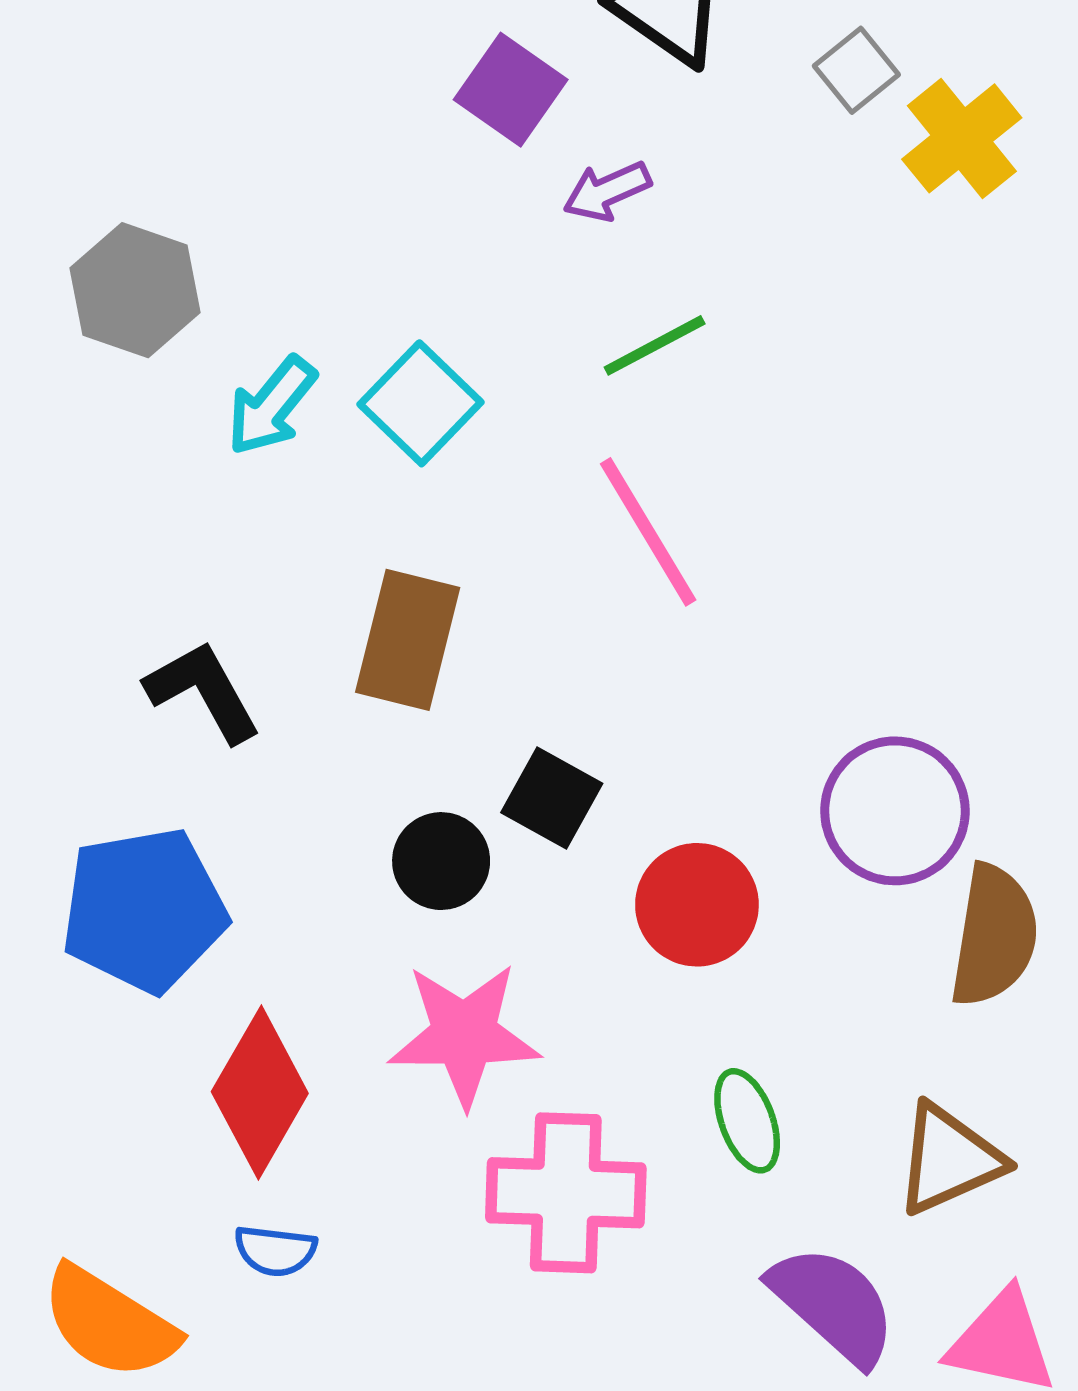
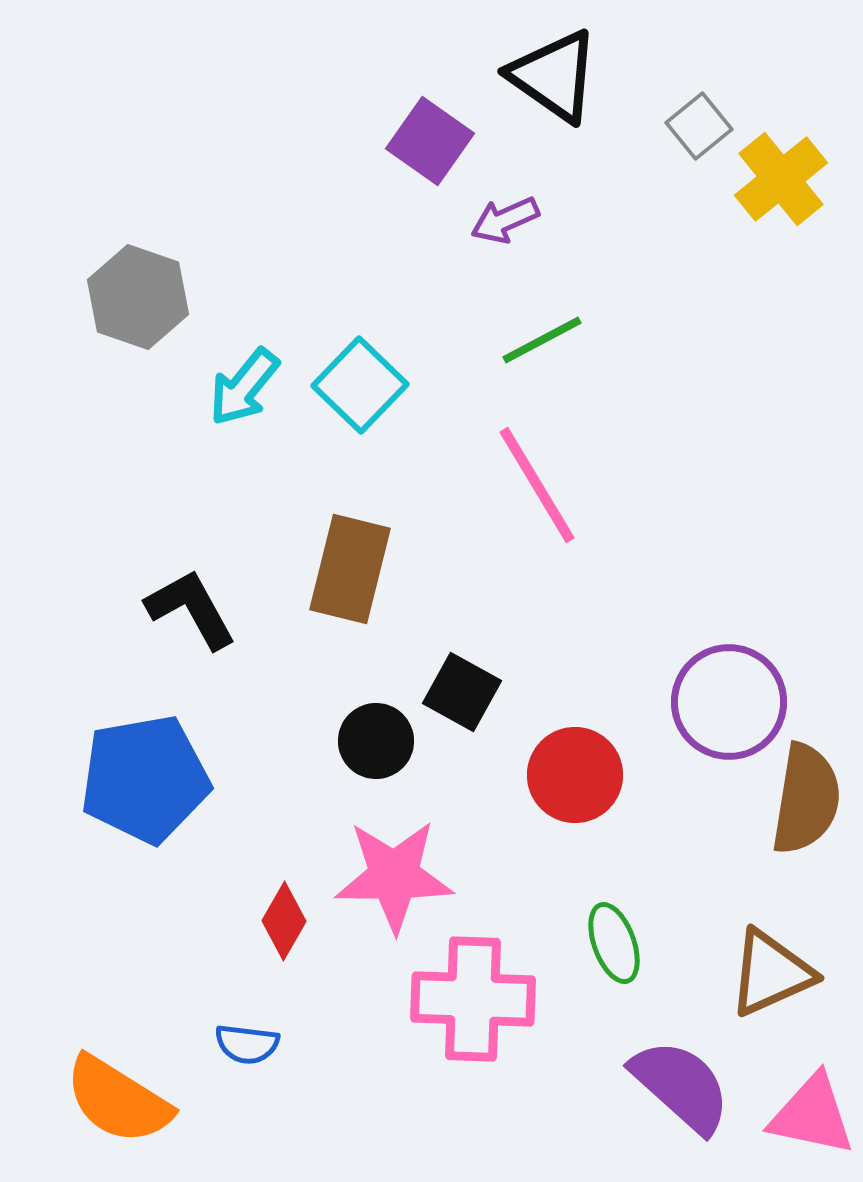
red diamond: (260, 1092) -> (284, 921), moved, size x0.6

